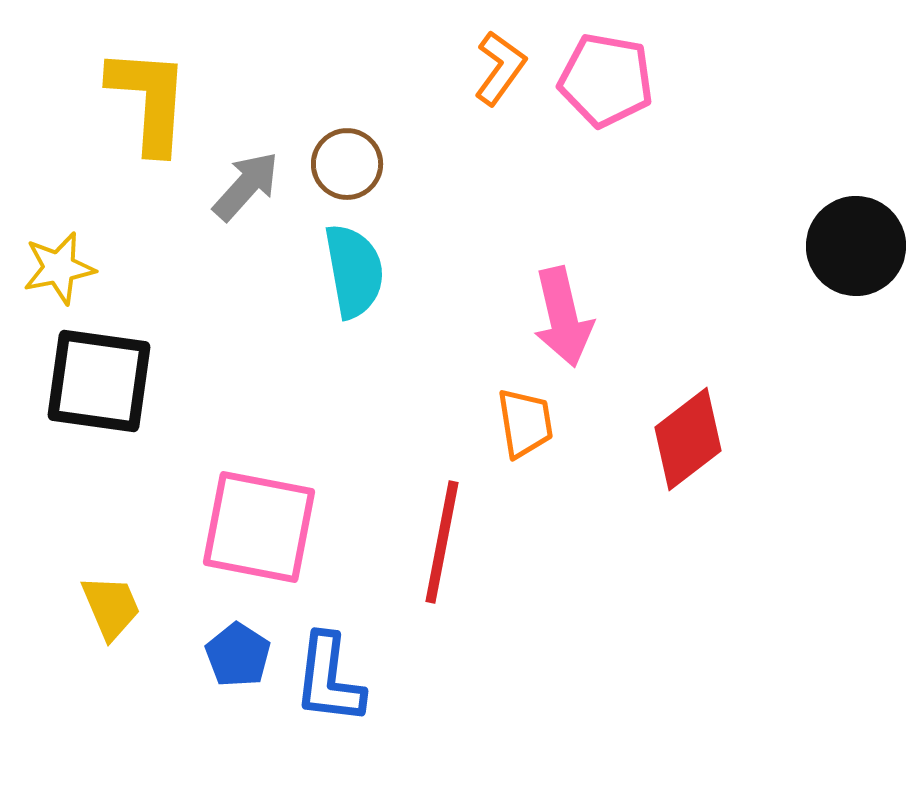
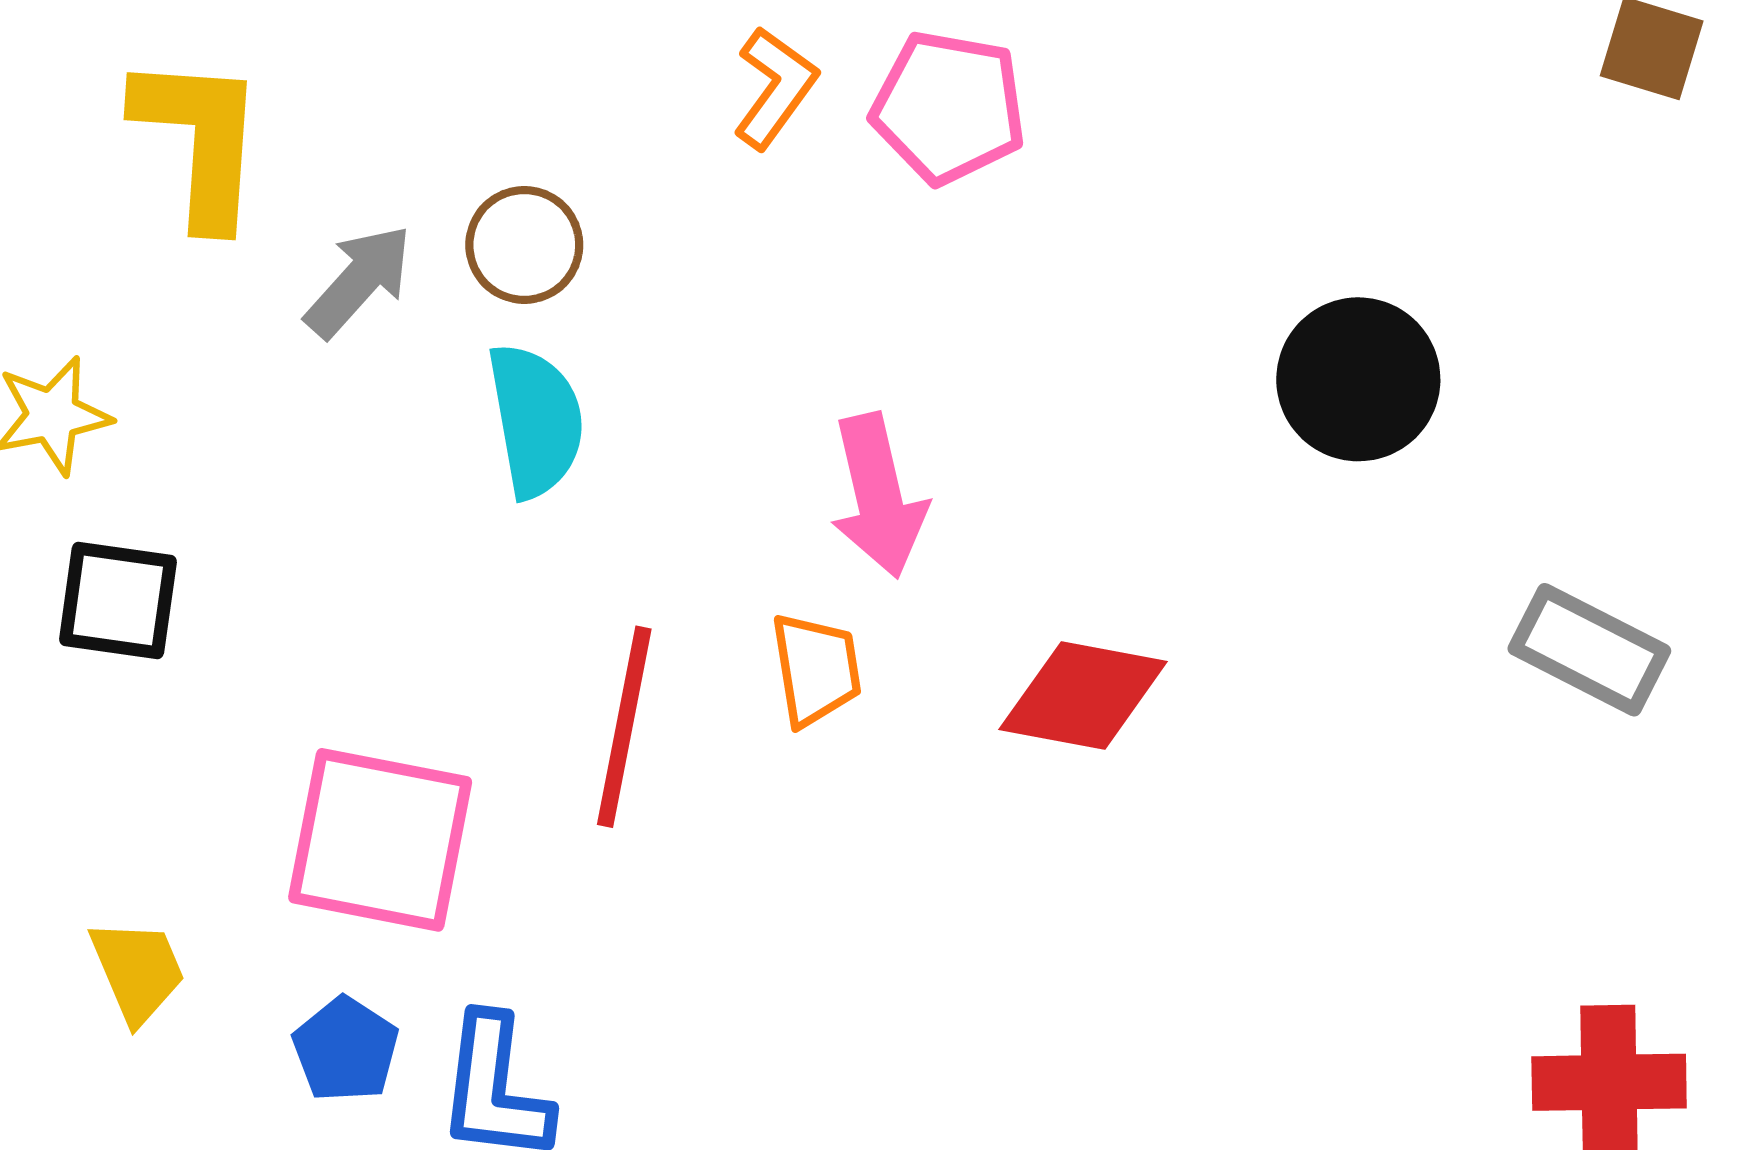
black square: (99, 381) -> (118, 601), size x0.7
red diamond: (688, 439) -> (1083, 696), turned 48
red line: (442, 542) -> (624, 727), moved

